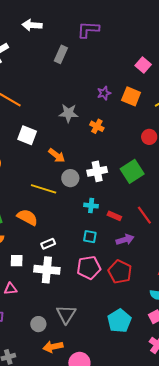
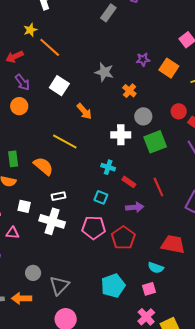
gray circle: (70, 178) -> (143, 116), moved
gray triangle: (66, 314) -> (59, 286), moved
orange arrow: (53, 347) -> (22, 298), moved

